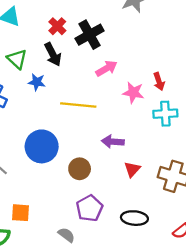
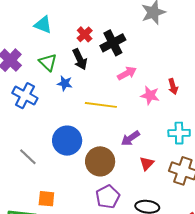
cyan cross: (165, 114) -> (179, 133), moved
purple arrow: (113, 142) -> (130, 138), turned -42
brown circle: (80, 169) -> (100, 161), size x1.5

